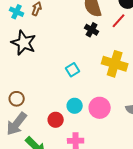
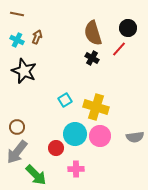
yellow cross: (115, 64) -> (96, 107), moved
cyan square: (73, 70) -> (65, 100), moved
cyan circle: (75, 106) -> (75, 134), size x1.5

